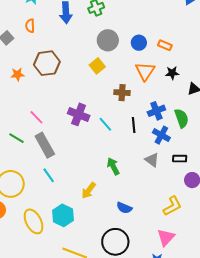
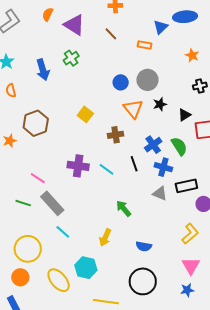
gray circle: (108, 40) -> (147, 80), moved
orange rectangle: (165, 45) -> (145, 45), moved
black rectangle: (180, 159) -> (186, 186), size x1.5

